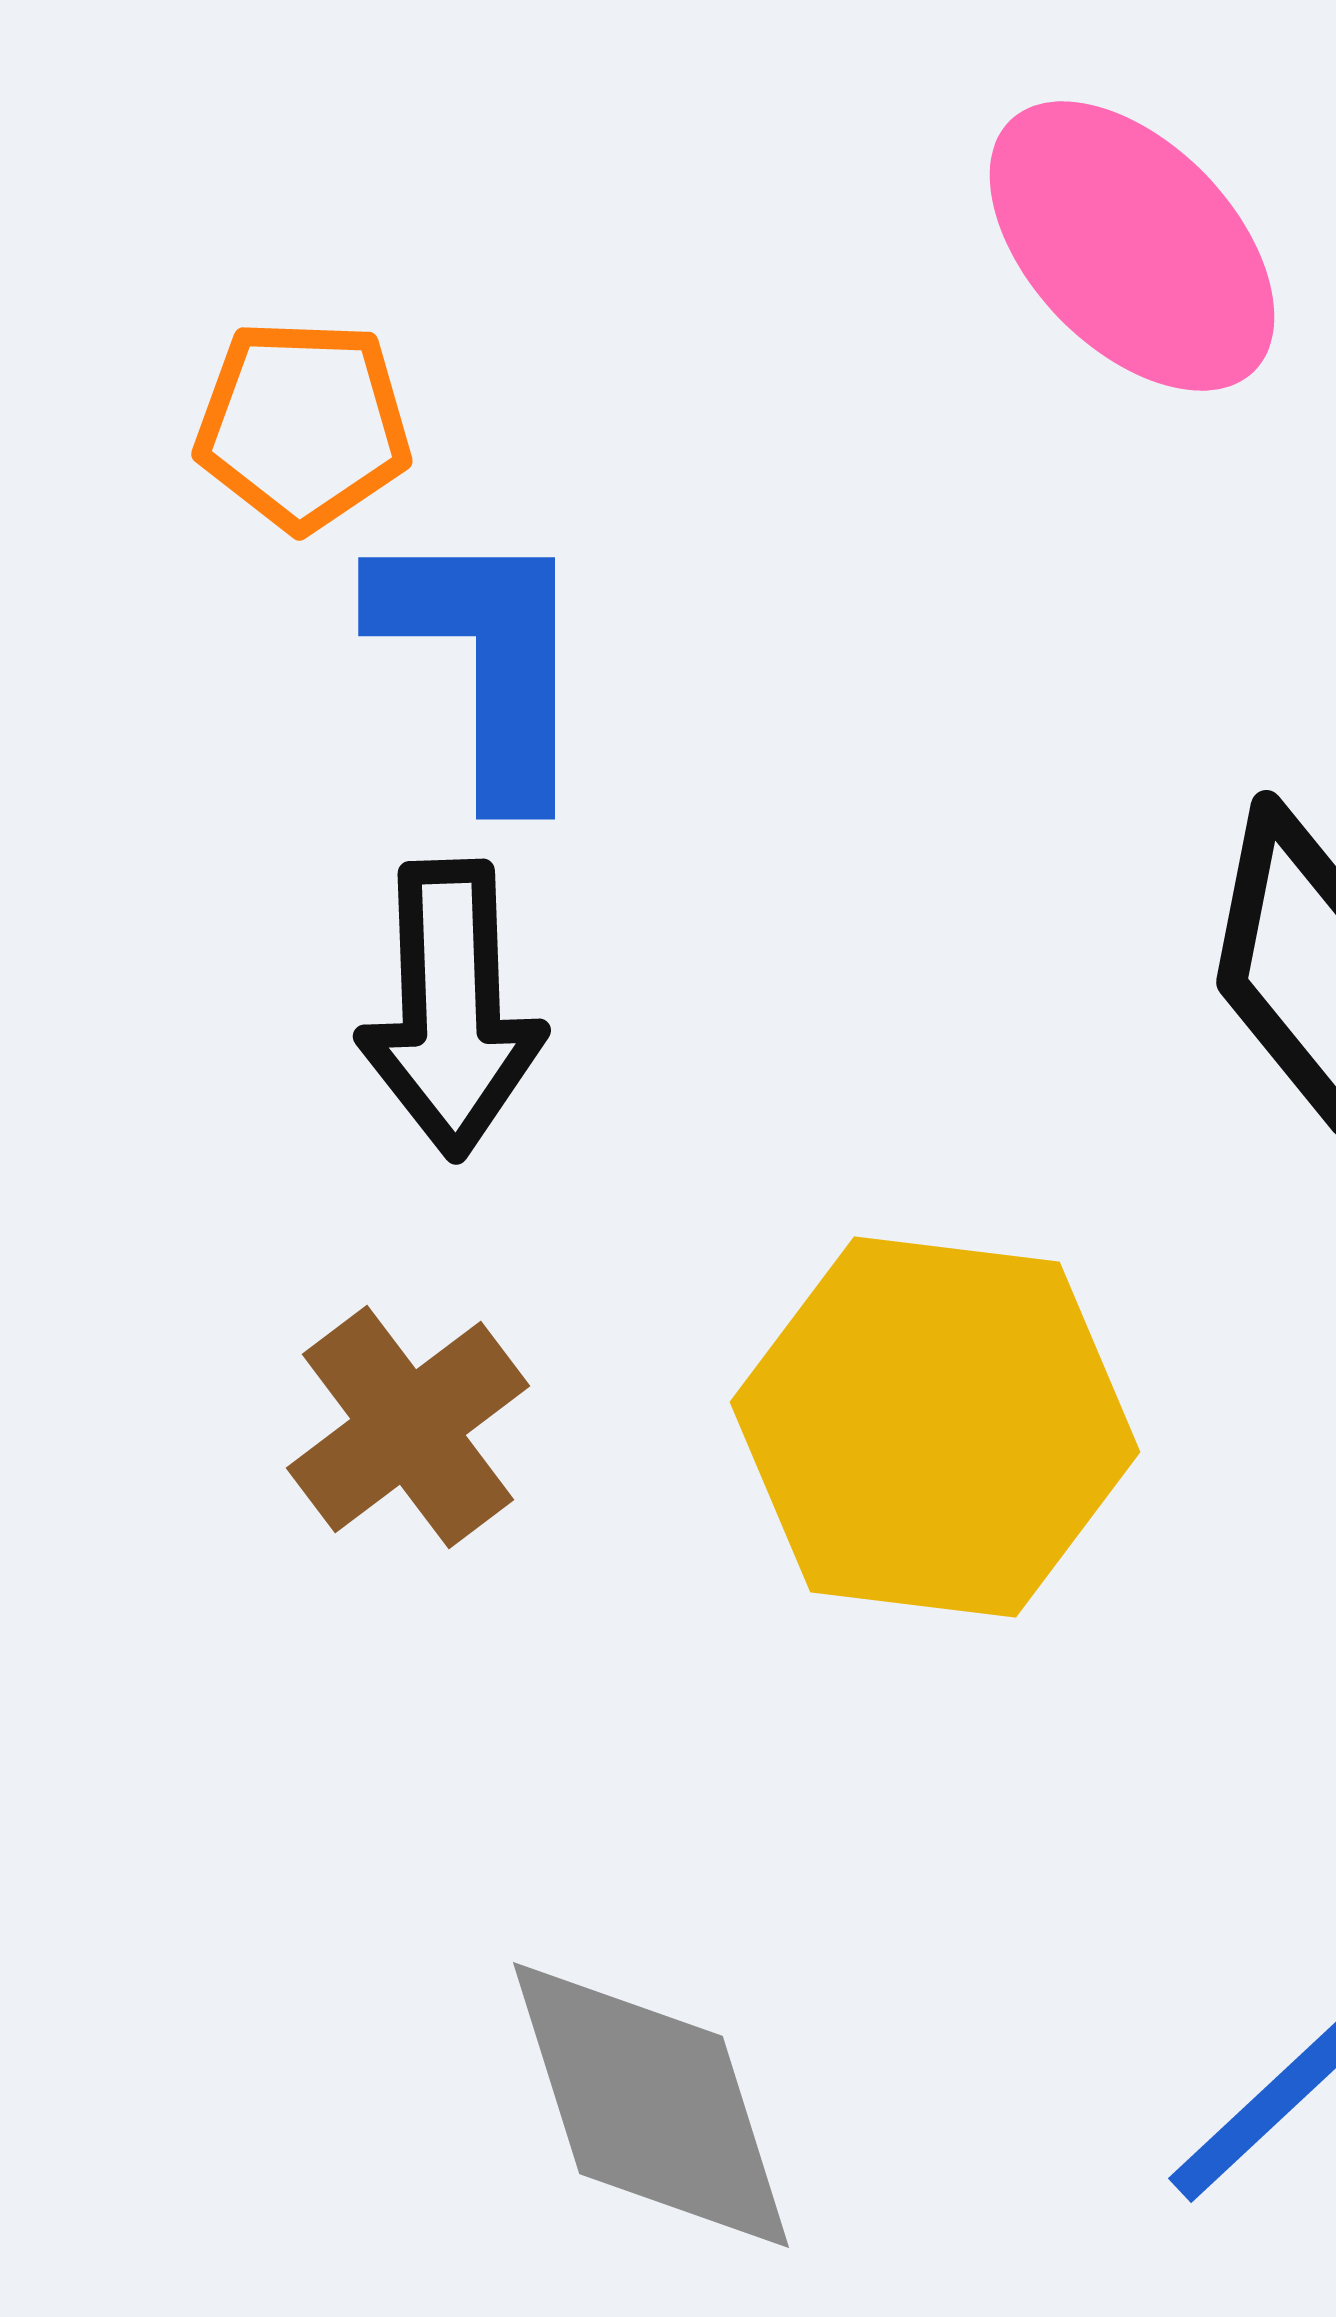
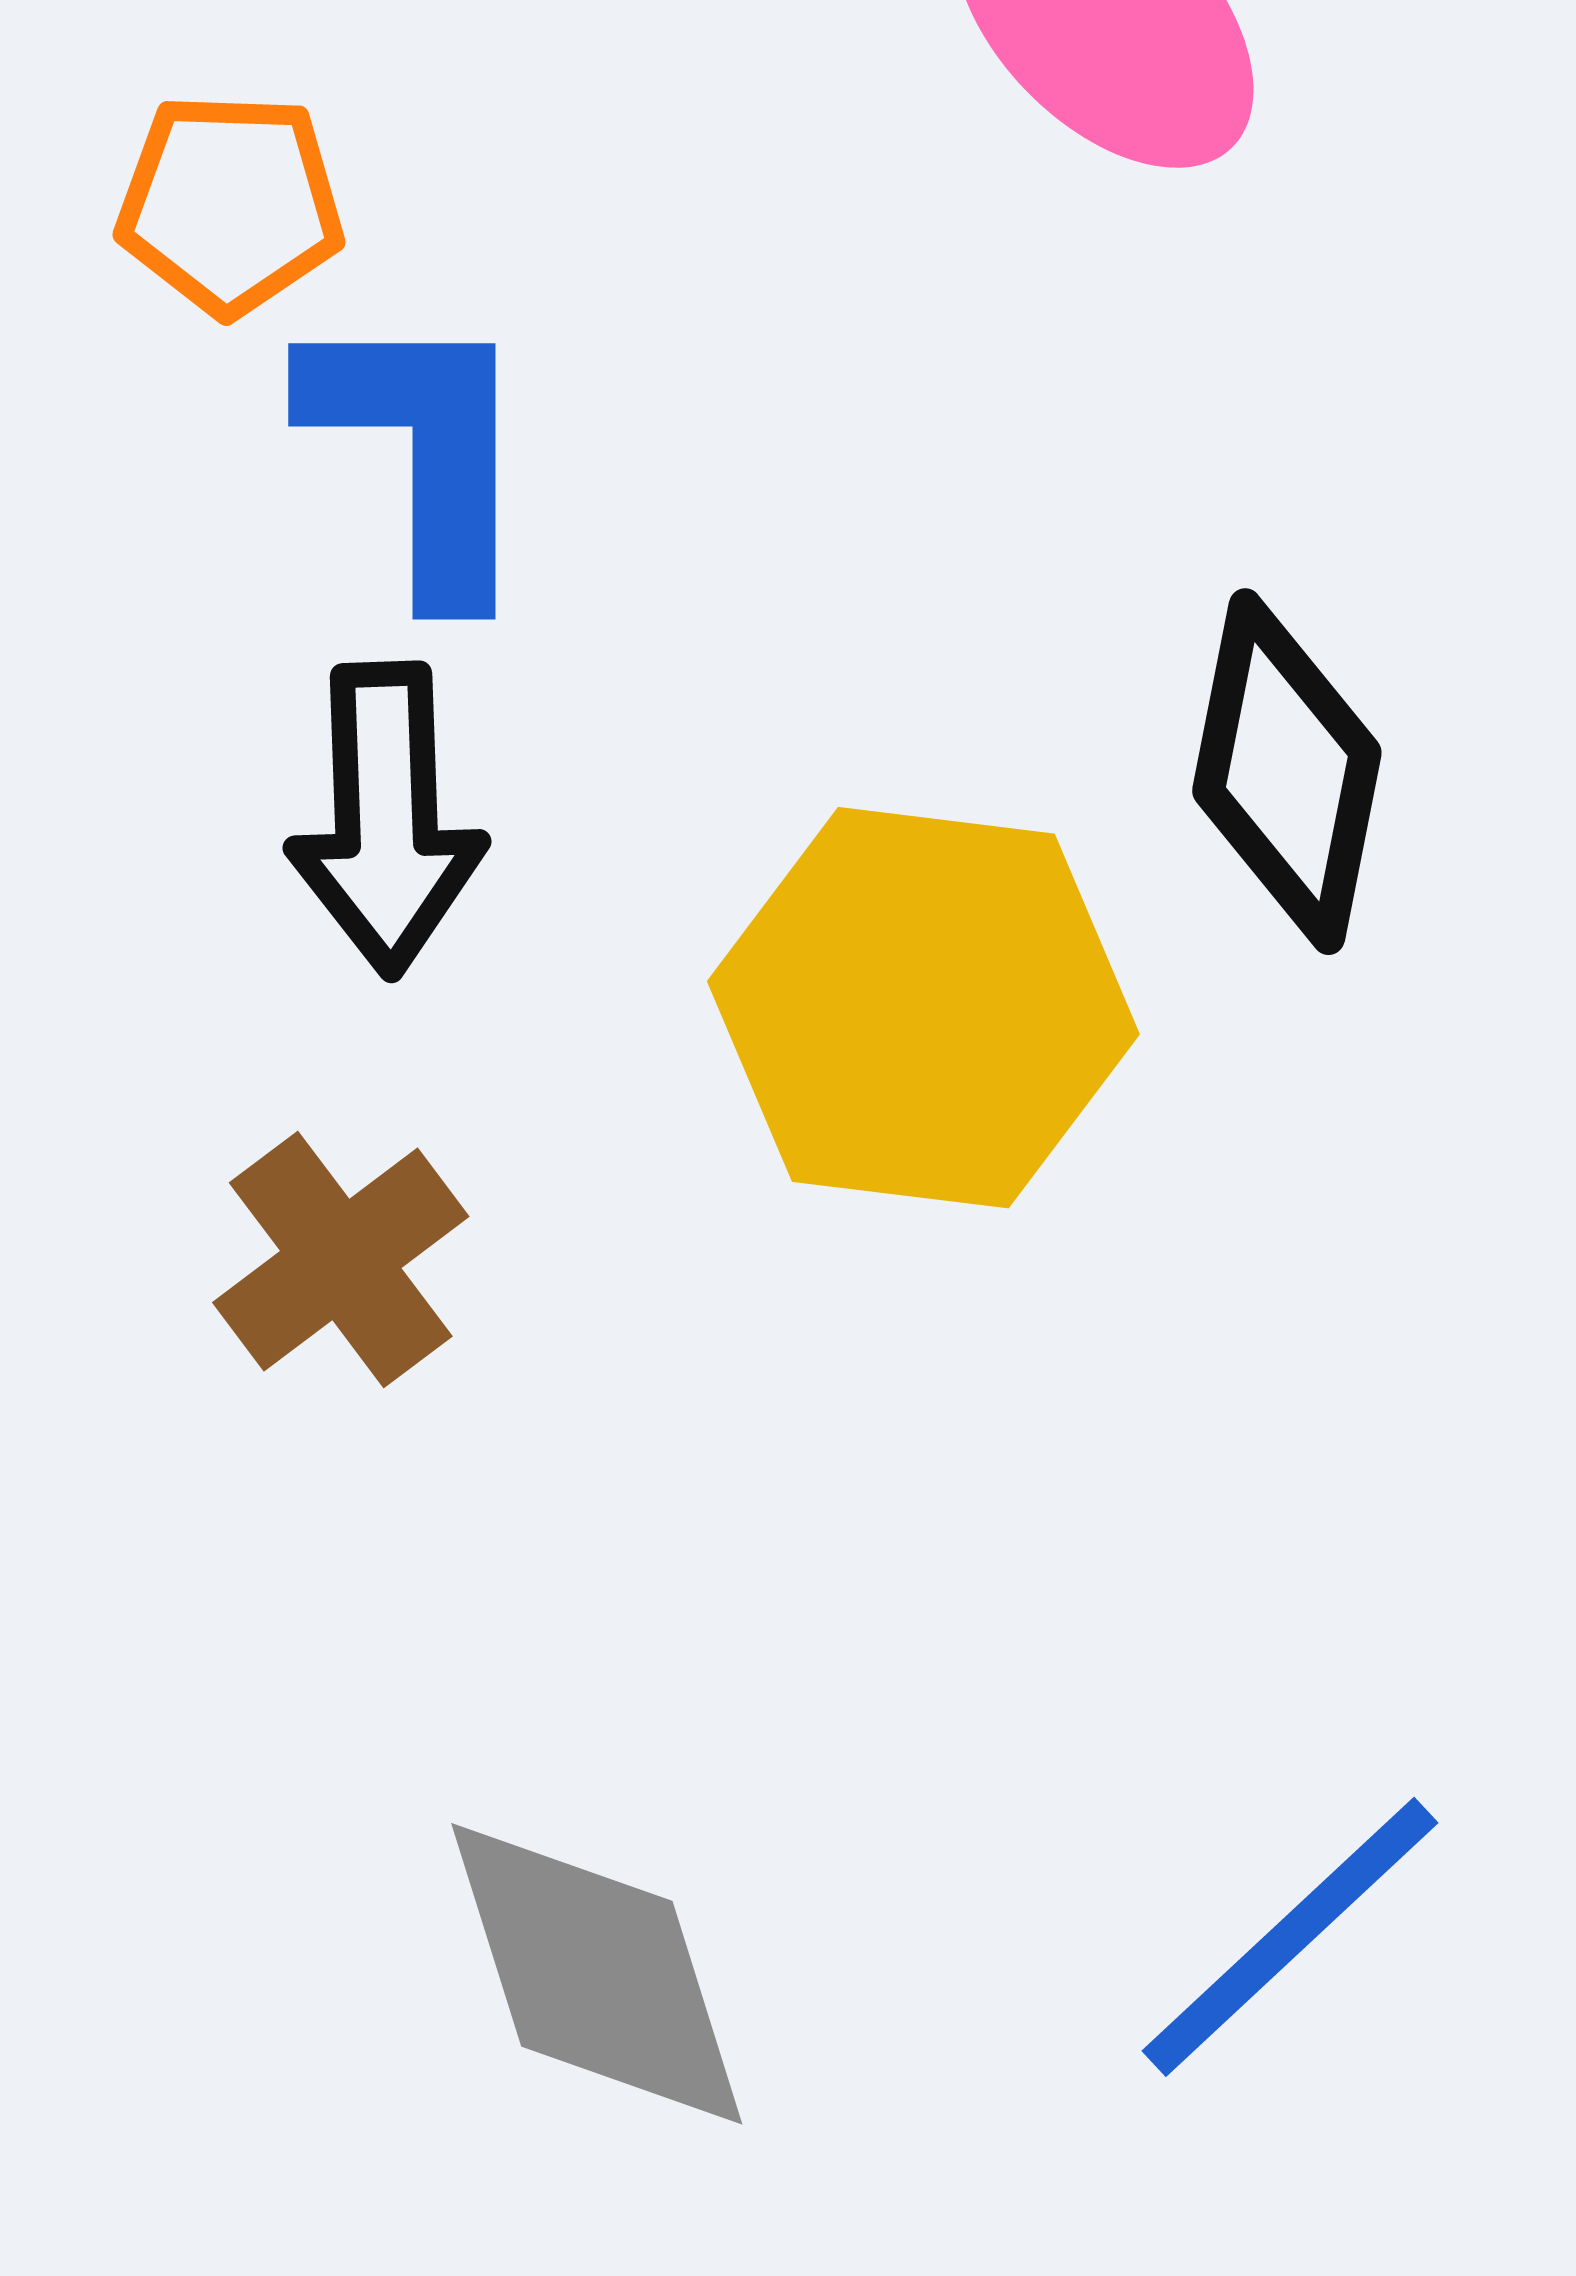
yellow hexagon: (935, 1427) -> (923, 1008), moved

